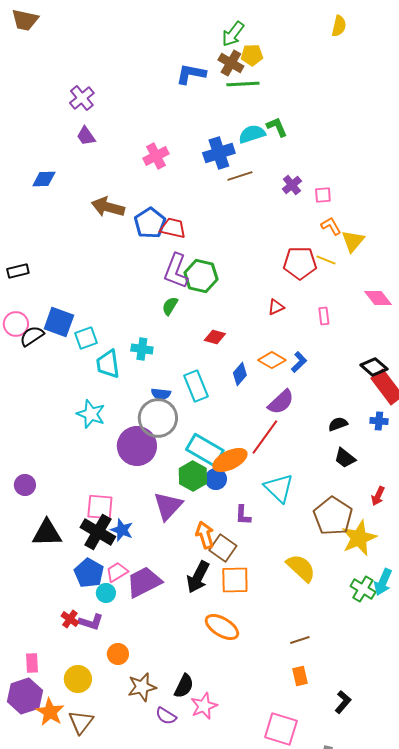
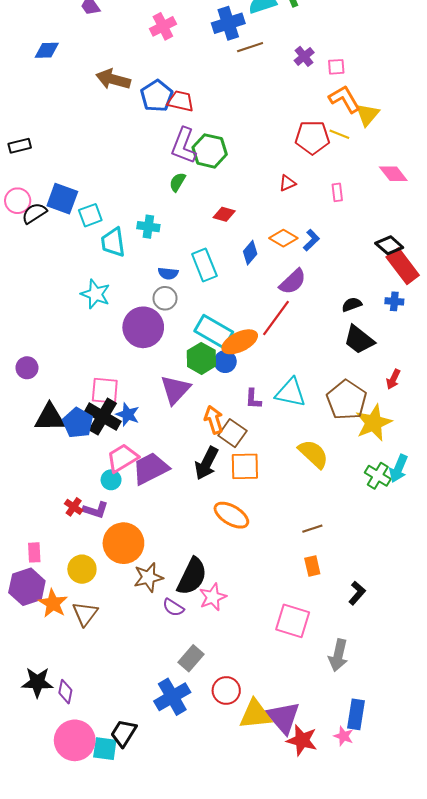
orange L-shape: (331, 226) -> (345, 99), size x1.5
gray circle: (158, 418) -> (165, 298), size x0.6
black trapezoid: (345, 458) -> (359, 340), size x1.4
cyan triangle: (279, 488) -> (291, 393), moved, turned -32
pink trapezoid: (117, 572) -> (122, 458), size x1.4
blue pentagon: (89, 573) -> (78, 423), moved
orange circle: (118, 654) -> (123, 543), size x1.8
black semicircle: (184, 686) -> (192, 576), size x1.5

